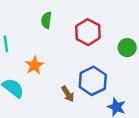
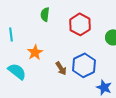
brown arrow: (68, 94) -> (61, 68), moved

